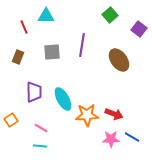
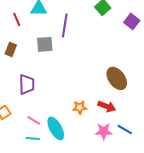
purple line: (82, 45) -> (65, 25), moved
brown ellipse: (119, 60) -> (117, 78), moved
cyan ellipse: (63, 99) -> (56, 128), moved
orange star: (87, 115) -> (80, 107), size x0.6

